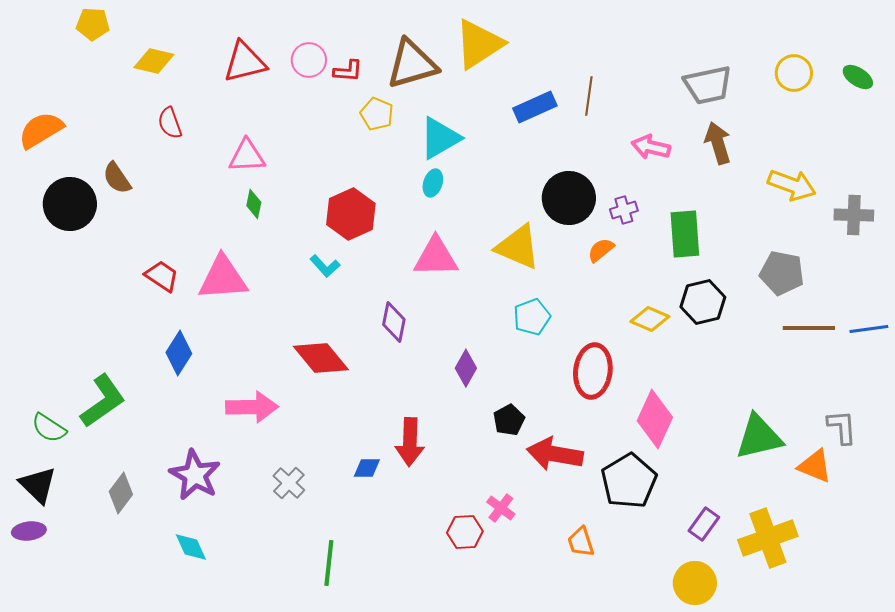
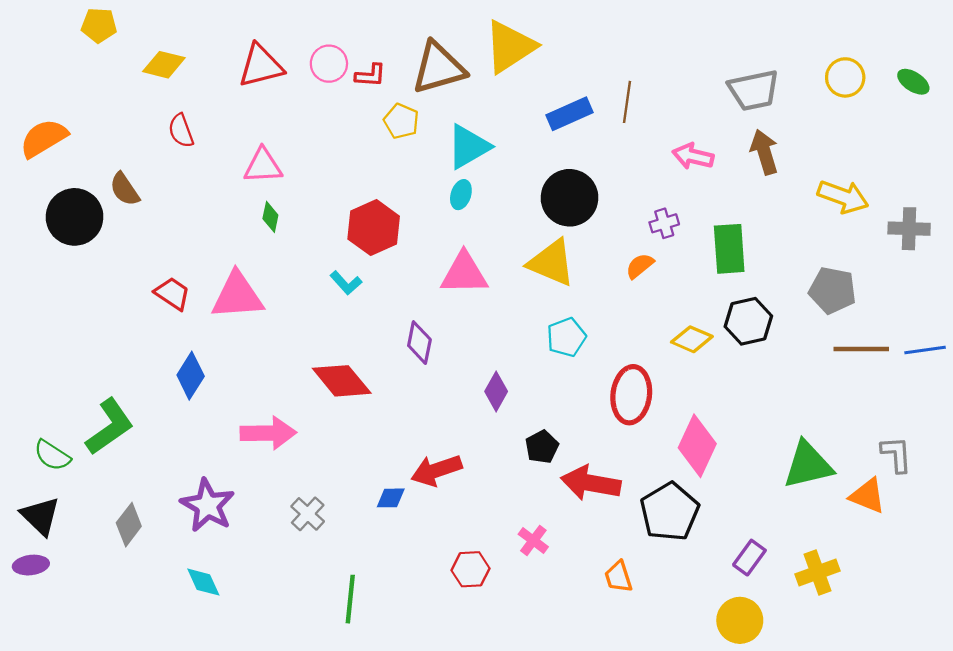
black circle: (569, 198) -> (570, 198), moved
red arrow: (410, 442) -> (436, 470), turned 69
red hexagon: (465, 532) -> (471, 569), moved
yellow cross: (768, 538) -> (818, 572), size x0.7

